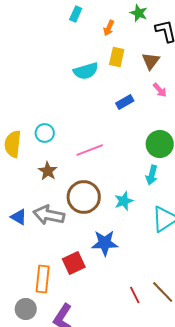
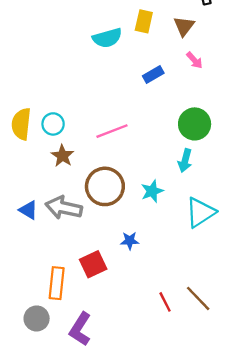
cyan circle: (45, 133) -> (53, 124), moved
blue star: (105, 243) -> (130, 241), size x0.6

